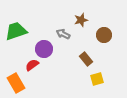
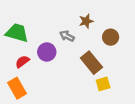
green trapezoid: (16, 31) -> (17, 33), turned 35
brown rectangle: (86, 59) -> (91, 63), size x1.5
red semicircle: (32, 65) -> (22, 62), moved

